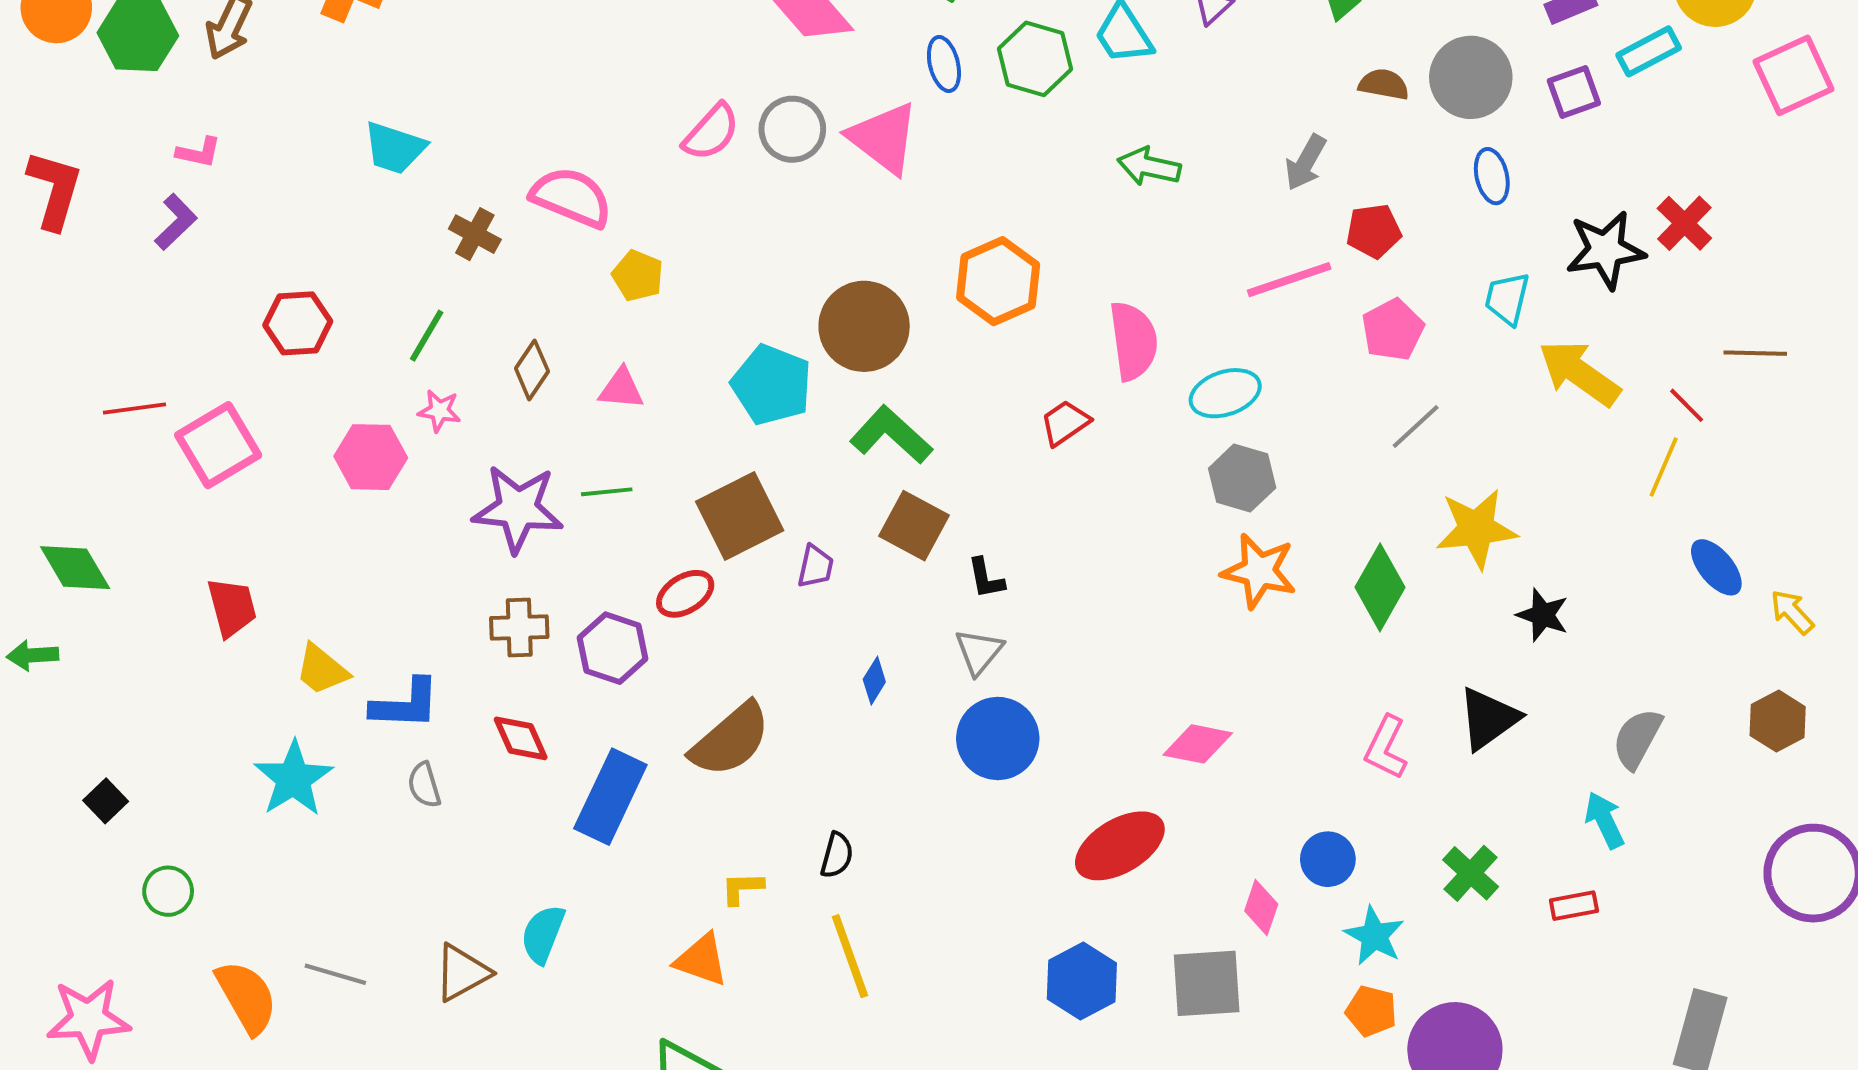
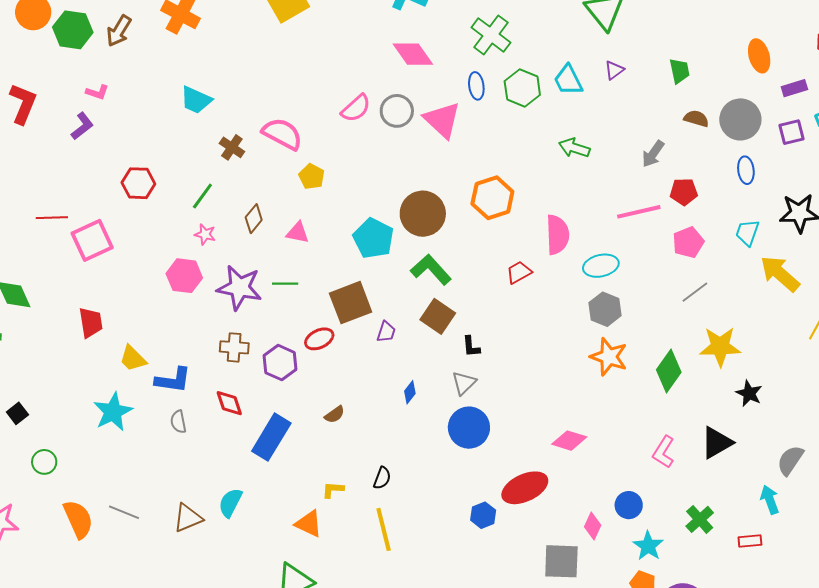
pink hexagon: (371, 457) -> (184, 276), moved
brown semicircle: (730, 740) -> (335, 415), size x0.5
blue hexagon: (1082, 981) -> (483, 515), moved, size x0.7

